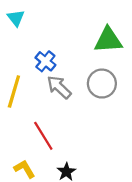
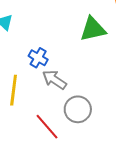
gray circle: (102, 84) -> (78, 109), moved

